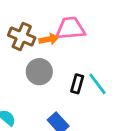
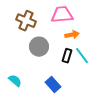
orange arrow: (49, 39) -> (72, 35), moved

